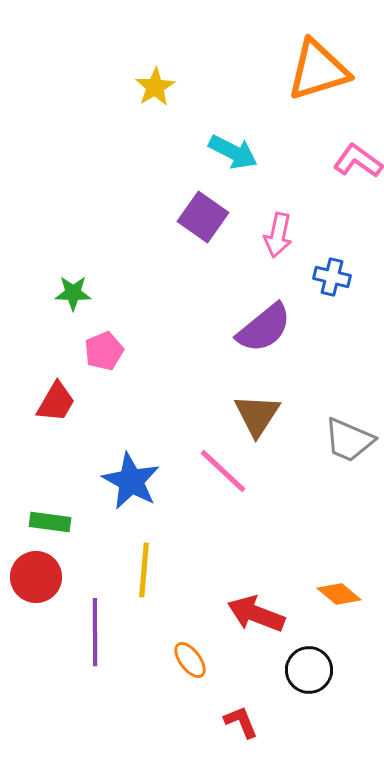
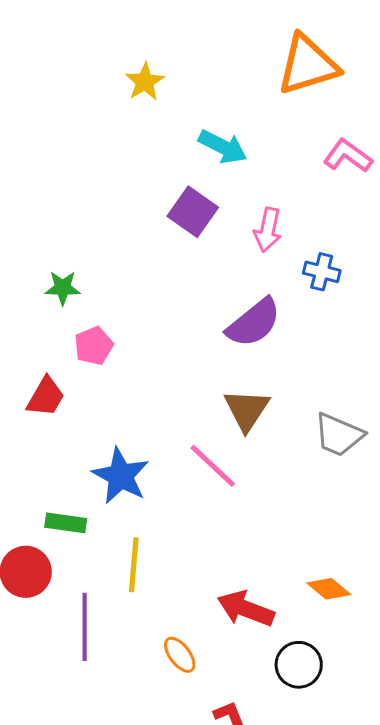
green rectangle: (50, 522) -> (66, 523), moved

